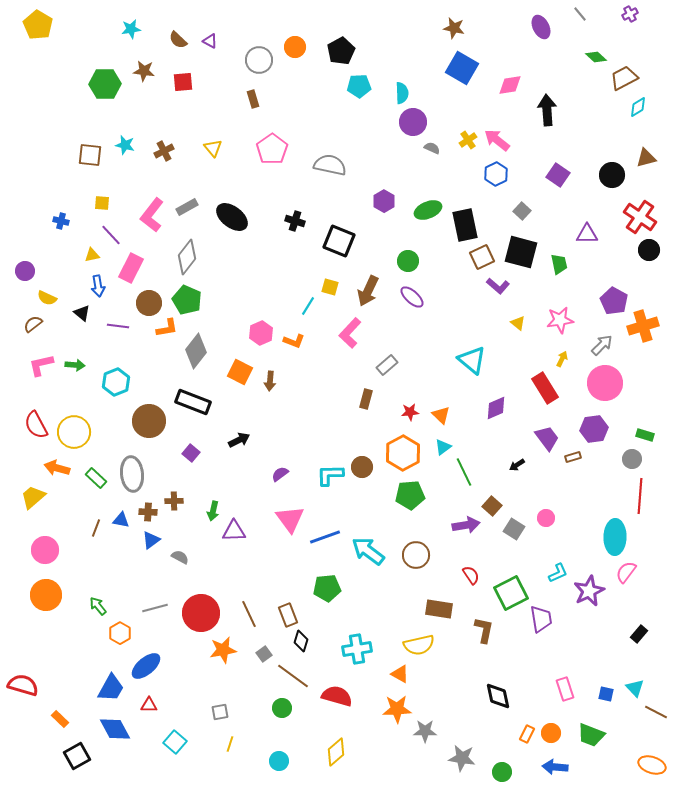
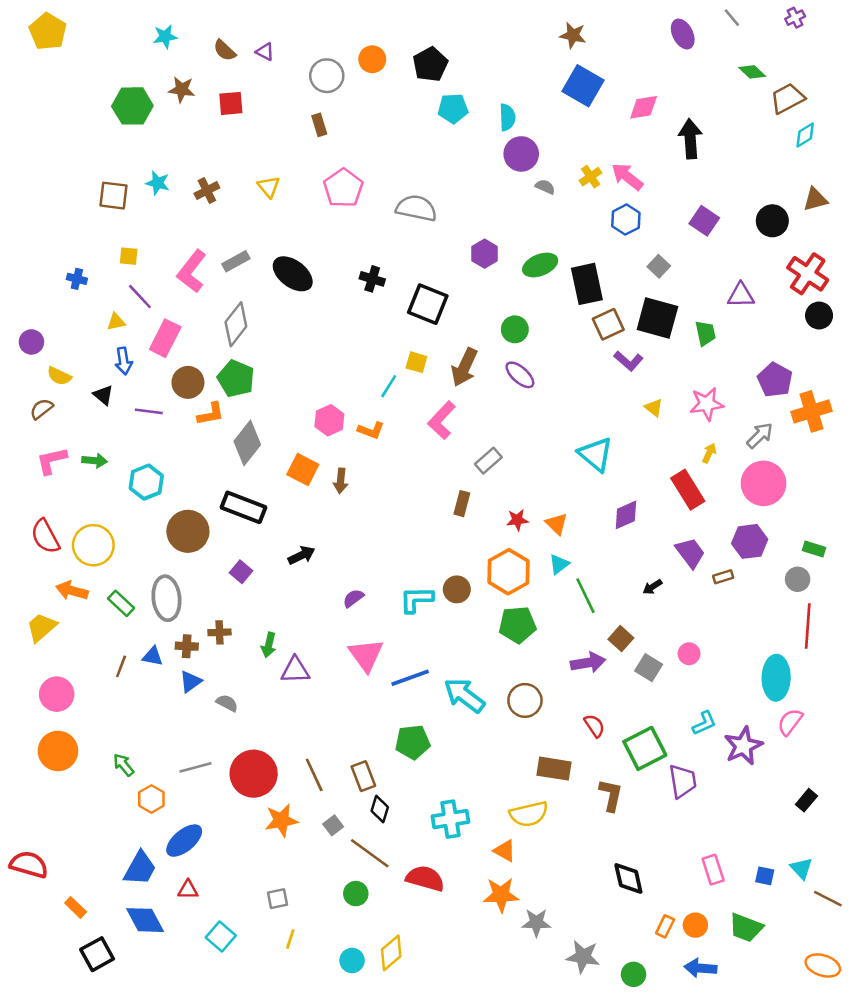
yellow diamond: (336, 752) -> (391, 953), moved

